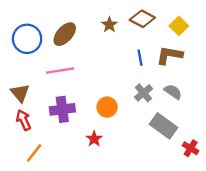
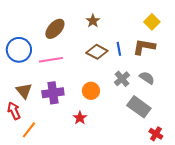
brown diamond: (142, 19) -> (97, 52), moved
blue circle: (27, 39) -> (19, 50), moved
brown triangle: (20, 93) -> (24, 91), moved
red arrow: (24, 120) -> (14, 111), moved
red cross: (191, 148) -> (156, 134), moved

